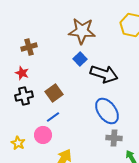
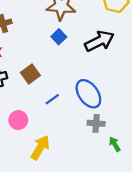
black arrow: (104, 74) -> (99, 41), moved, turned -44
blue line: (53, 117) -> (52, 99), moved

